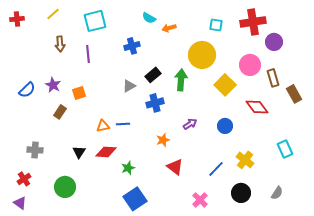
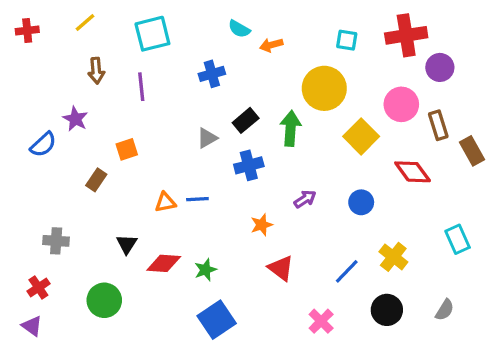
purple star: (53, 85) -> (75, 119), moved
red diamond: (106, 152) -> (164, 263), moved

